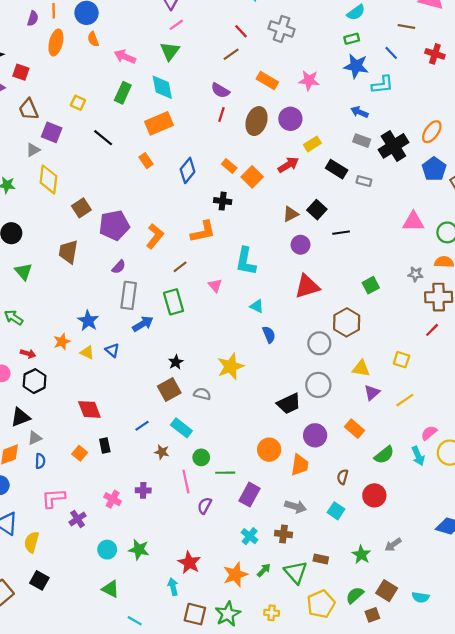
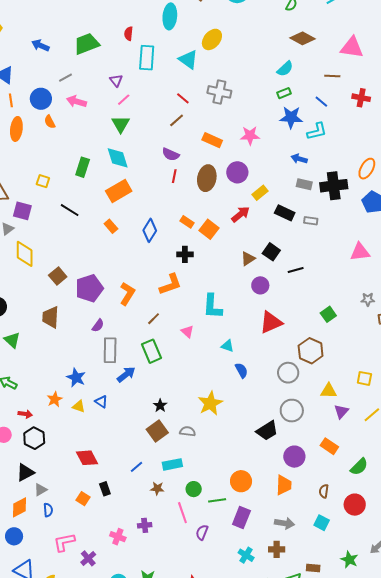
pink arrow: (125, 57) -> (76, 101), moved
black cross: (393, 146) -> (334, 186), turned 32
cyan rectangle: (181, 428) -> (172, 464), turned -42
orange circle: (269, 450) -> (241, 481), moved

